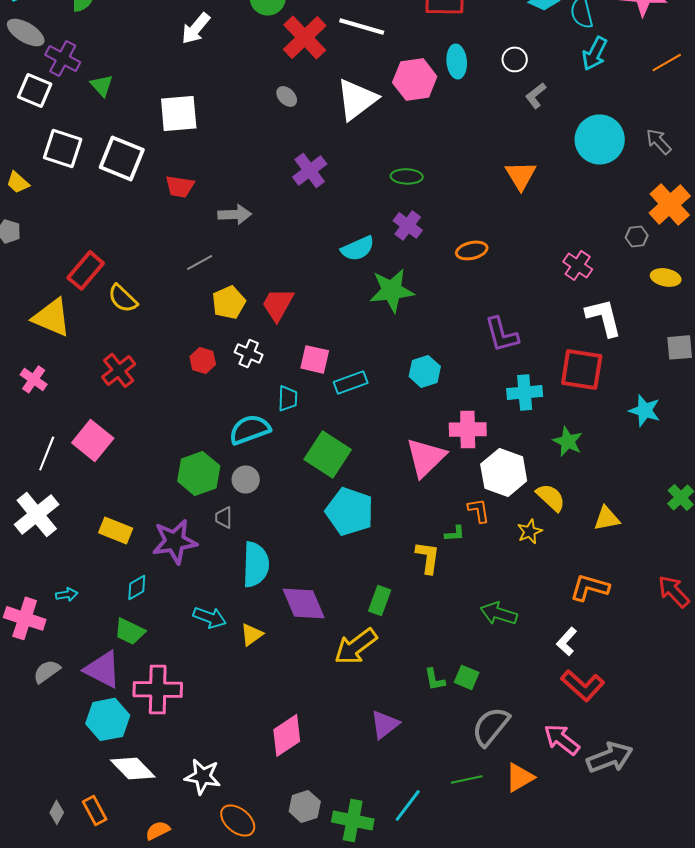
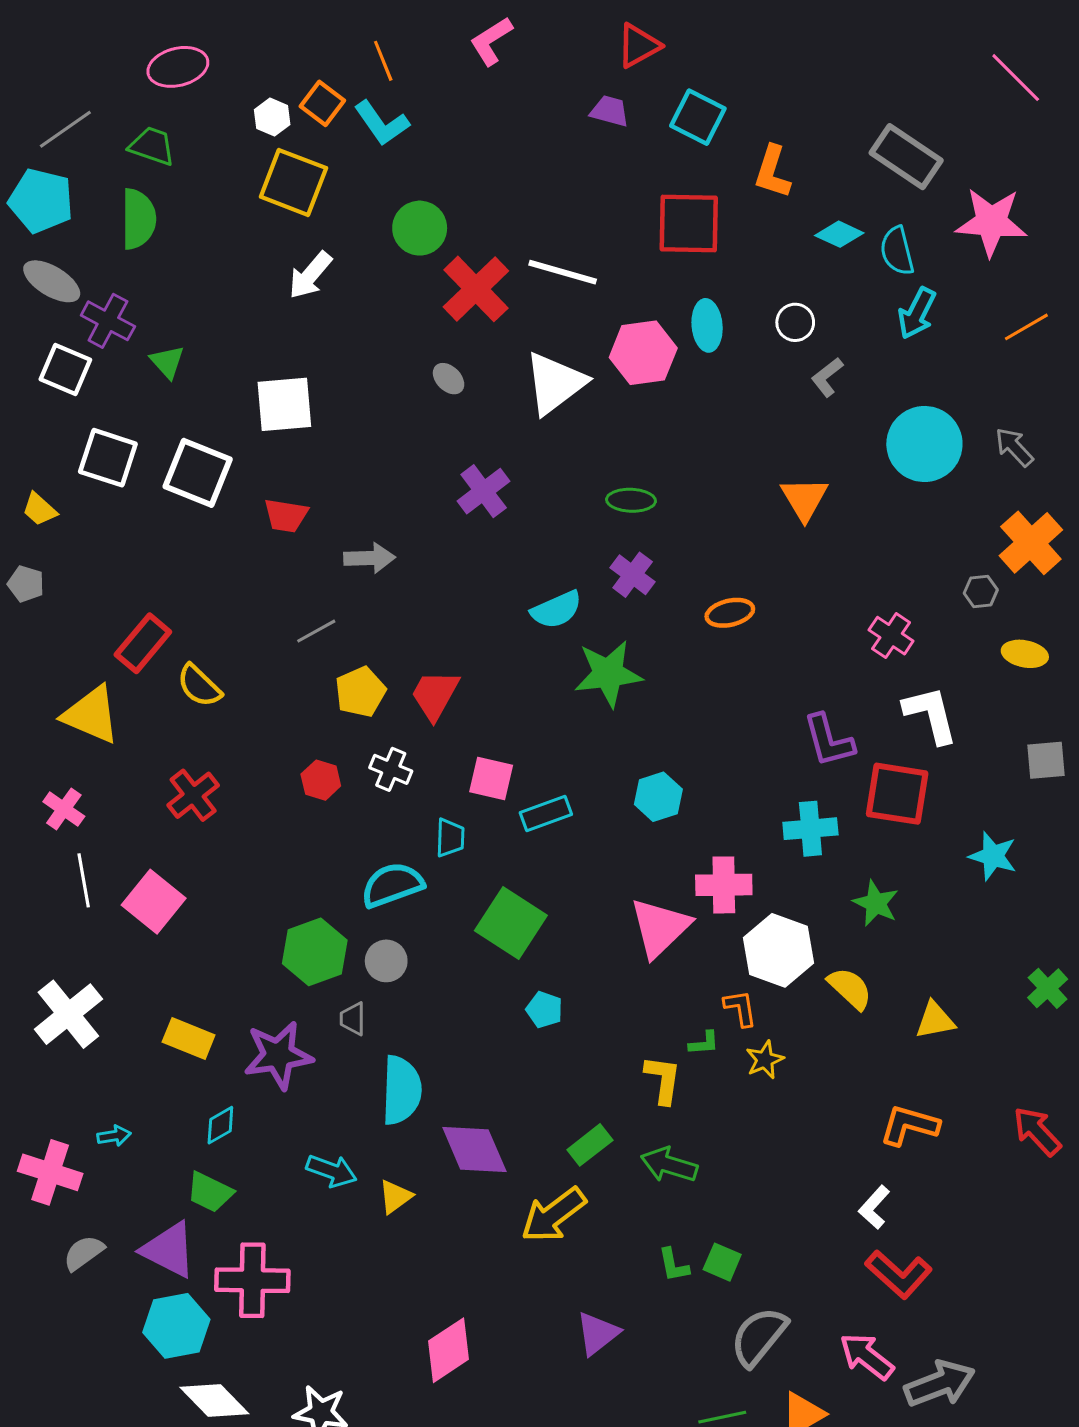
purple L-shape: (502, 334) -> (829, 740), moved
white line: (47, 453) -> (84, 880), moved, turned -32
cyan pentagon: (350, 511) -> (544, 1010), size x0.5
yellow star: (530, 531) -> (765, 1060), moved
green rectangle: (380, 600) -> (590, 1145), turned 32
green arrow: (499, 613) -> (669, 1165), moved

